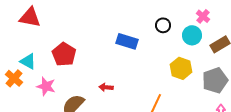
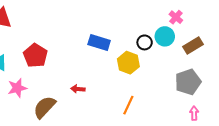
black circle: (163, 25) -> (145, 42), moved
yellow hexagon: (181, 68) -> (128, 63), moved
pink star: (46, 86) -> (17, 88), turned -30

